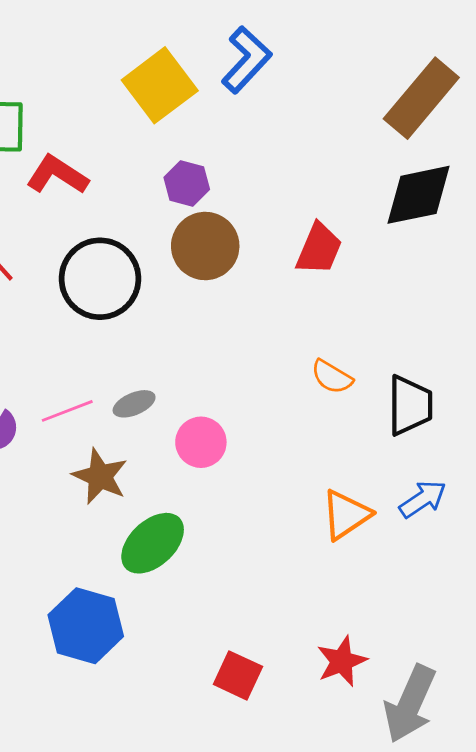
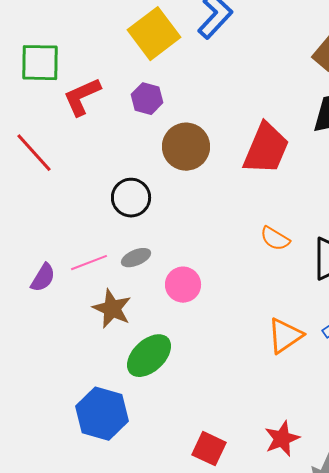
red L-shape: (57, 175) -> (82, 97), turned -57
purple hexagon: (187, 183) -> (147, 99), moved
red trapezoid: (319, 249) -> (266, 149), size x1.4
black circle: (100, 279) -> (131, 198), moved, size x0.7

